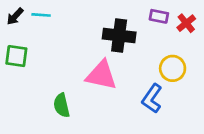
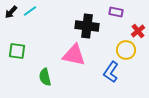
cyan line: (41, 15) -> (30, 11), turned -40
red cross: (186, 23) -> (138, 31), moved
green square: (16, 56) -> (17, 51), moved

